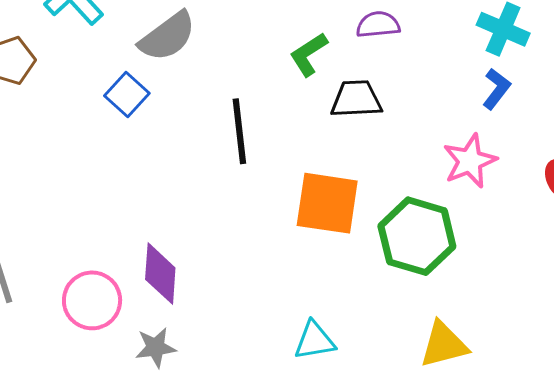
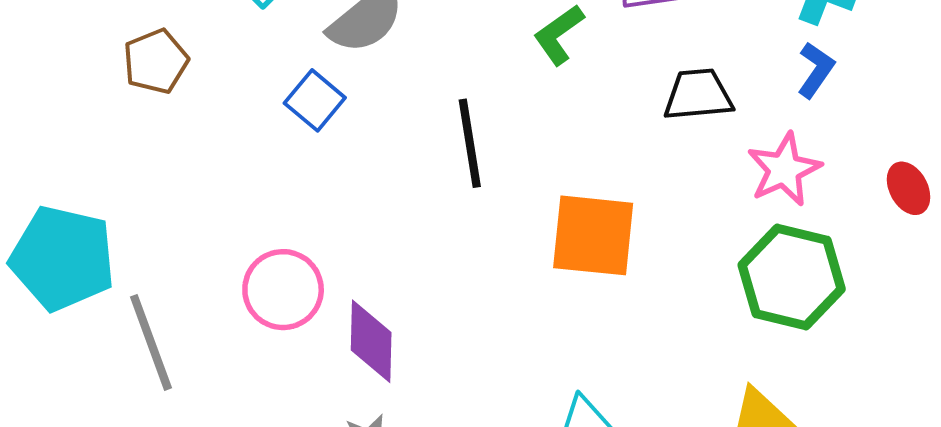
black trapezoid: (356, 99) -> (698, 95), moved
green hexagon: (417, 236) -> (792, 277), moved
pink circle: (92, 300) -> (283, 290), moved

